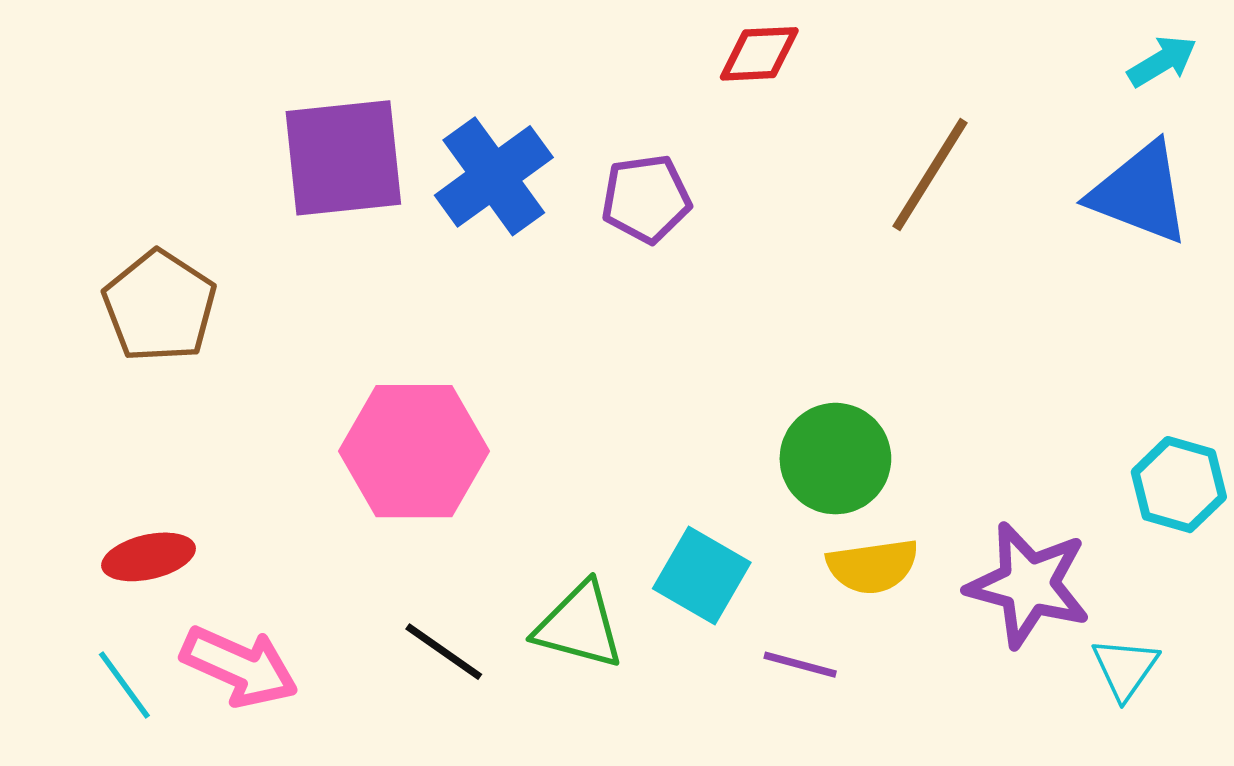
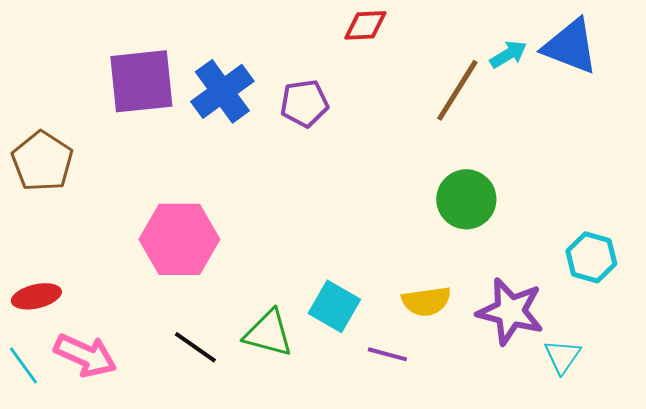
cyan arrow: (1162, 61) -> (508, 54), moved
blue triangle: (1140, 193) -> (570, 46), moved
green circle: (835, 459) -> (466, 199), moved

